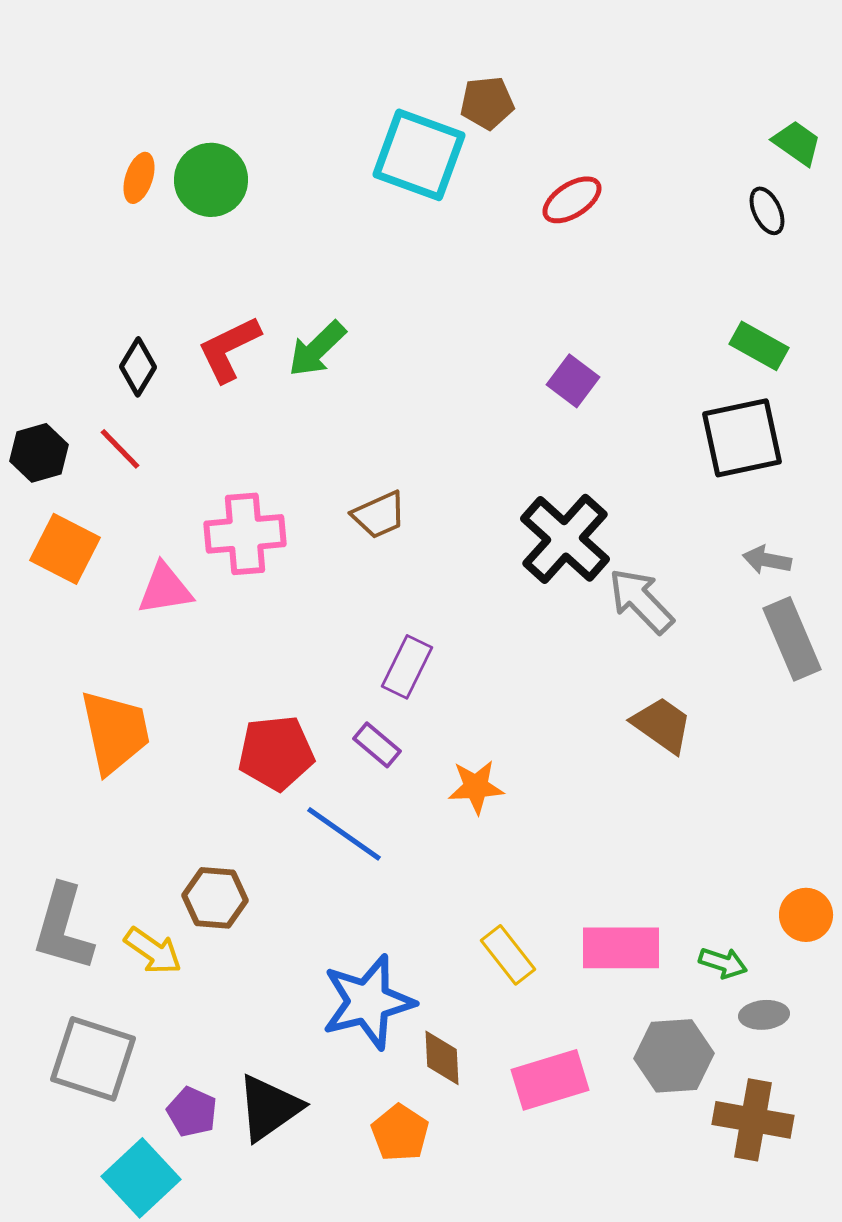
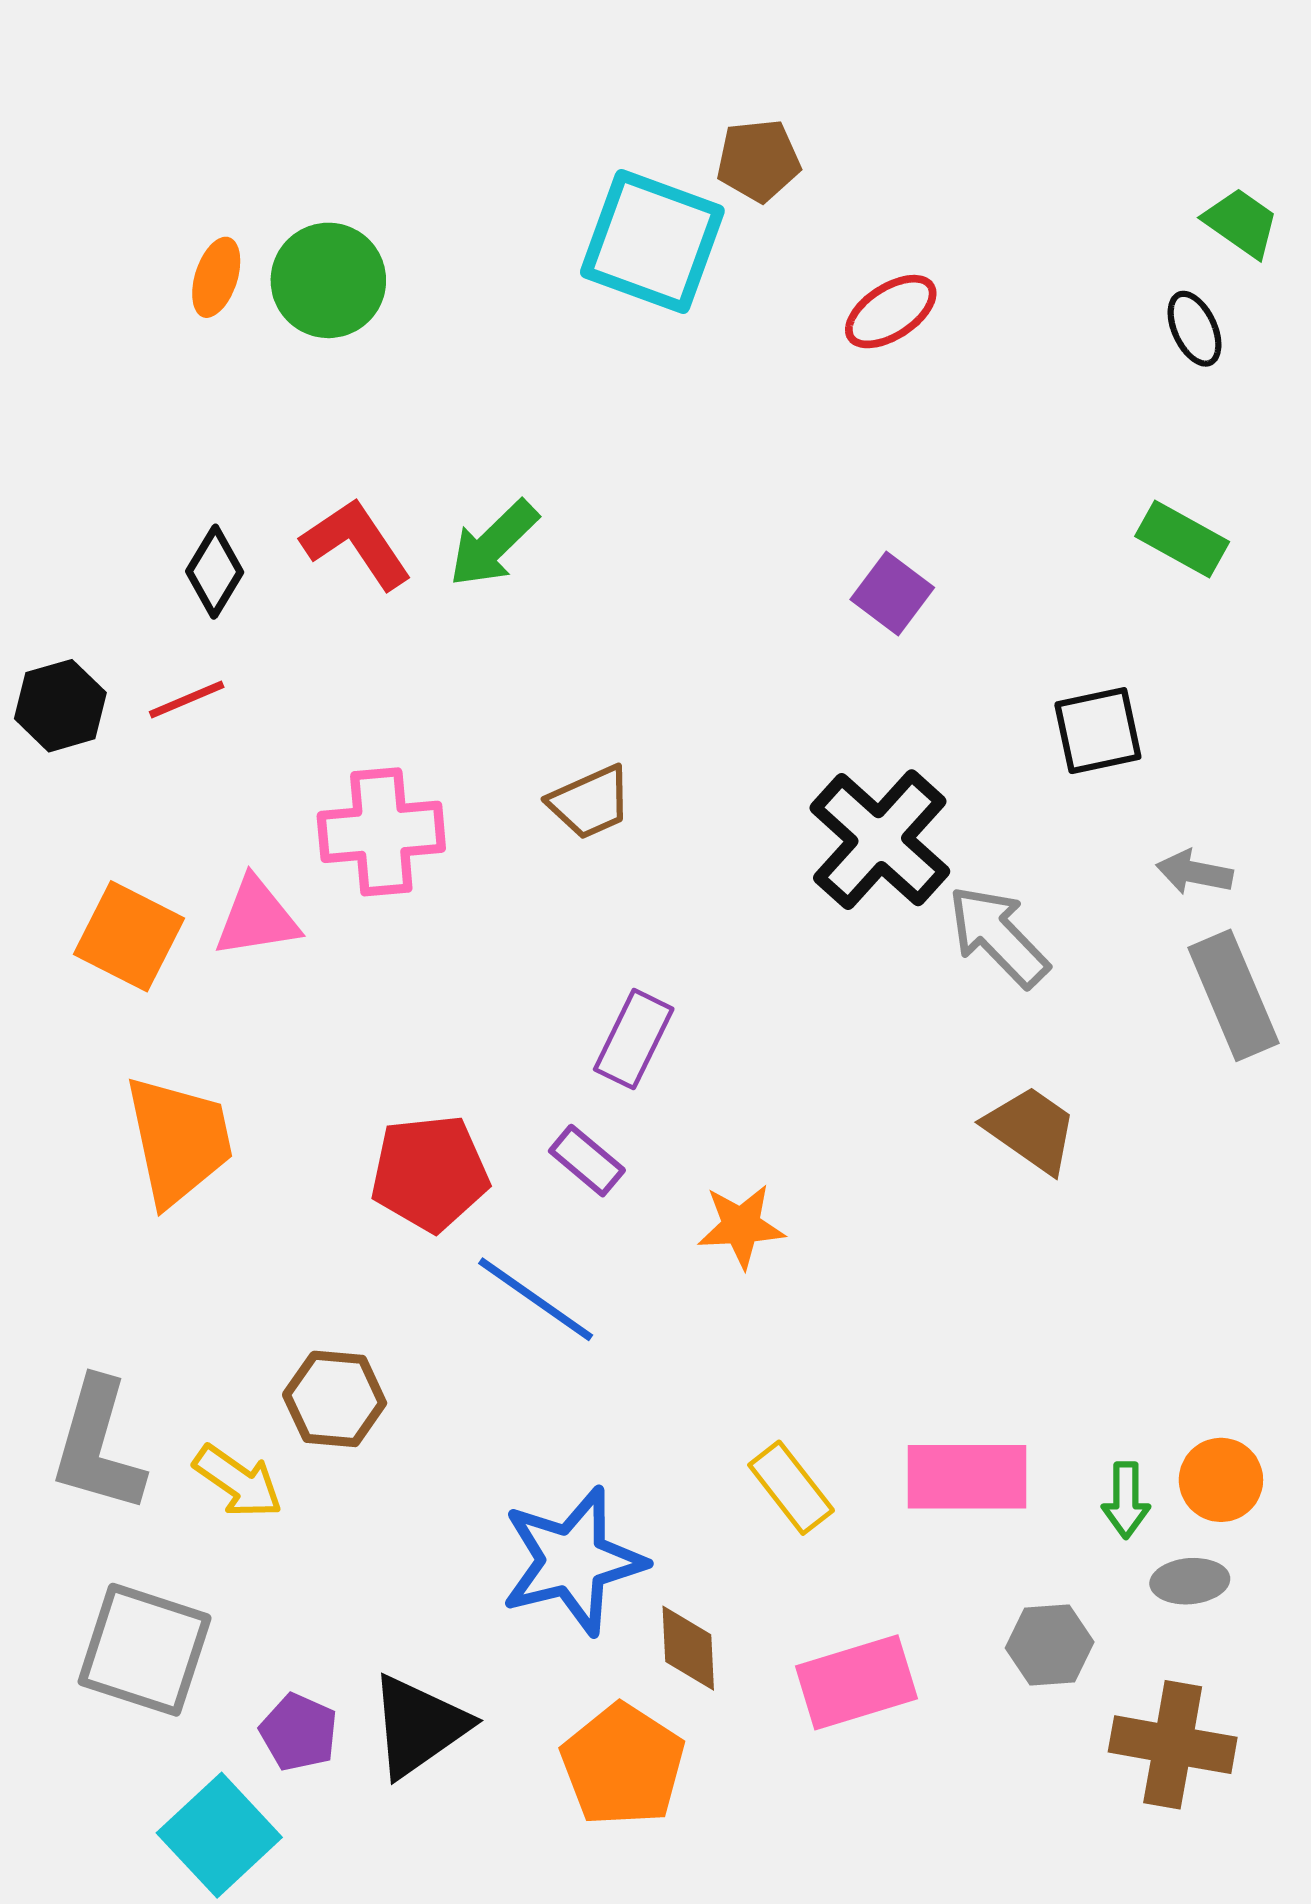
red L-shape: (229, 349) -> (356, 544), turned 82
black square: (742, 438) -> (1098, 731), moved, size x0.7
red line: (120, 449) -> (187, 699), turned -69
orange square: (65, 549) -> (129, 936), moved
orange circle: (806, 915) -> (1221, 1480), moved
green arrow: (723, 963) -> (1126, 1500), turned 72
gray hexagon: (674, 1056) -> (1050, 1645), size x0.7
orange pentagon: (400, 1133) -> (623, 1765), size x1.4

